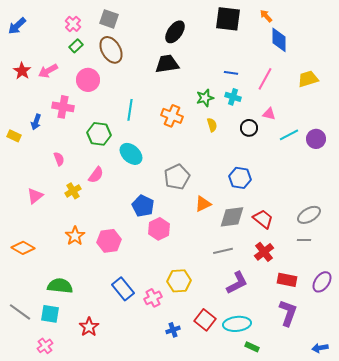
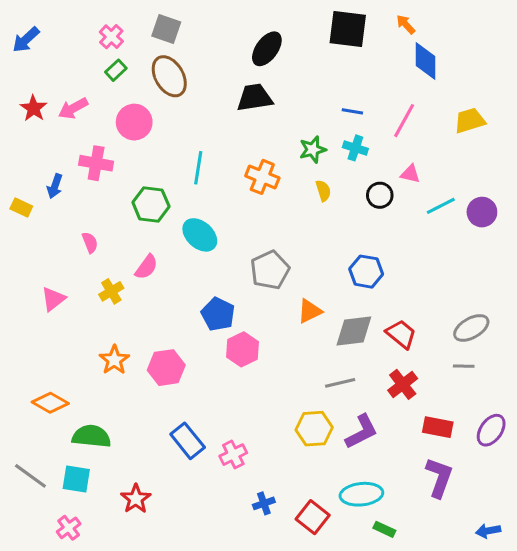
orange diamond: (23, 248) -> (50, 403), moved
yellow hexagon: (179, 281) -> (314, 429), moved
red square: (205, 320) -> (313, 517), moved

